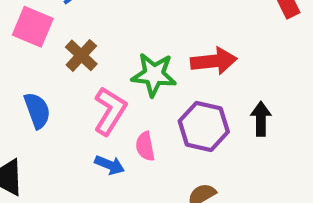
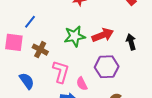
green star: (154, 75) -> (75, 36), moved
black arrow: (261, 119) -> (131, 42), moved

